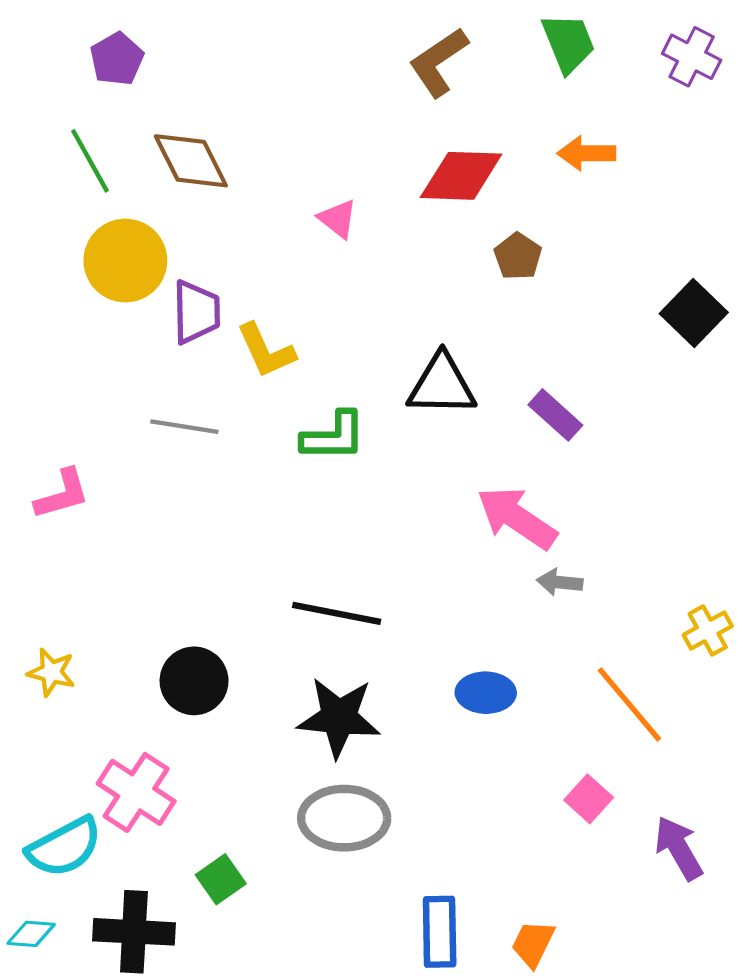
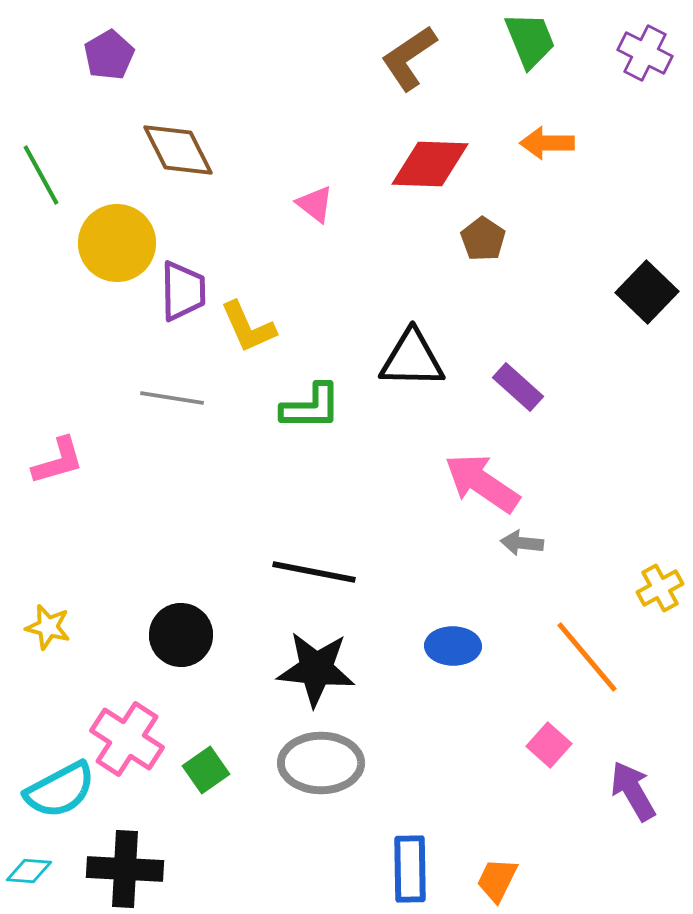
green line: (90, 161) -> (41, 175), moved
green square: (221, 879) -> (206, 770), moved

